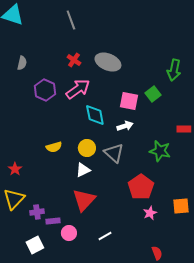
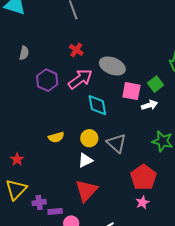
gray ellipse: (108, 62) -> (112, 66), moved
white arrow: (125, 126) -> (149, 105), moved
pink star: (150, 213) -> (142, 202), moved

